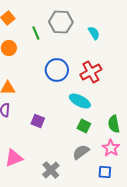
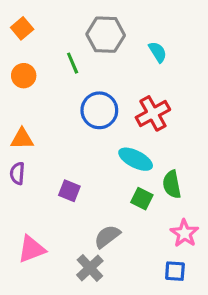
green line: (36, 33) -> (73, 63), moved
green semicircle: (114, 124) -> (172, 184), moved
gray semicircle: (81, 152) -> (107, 236), moved

